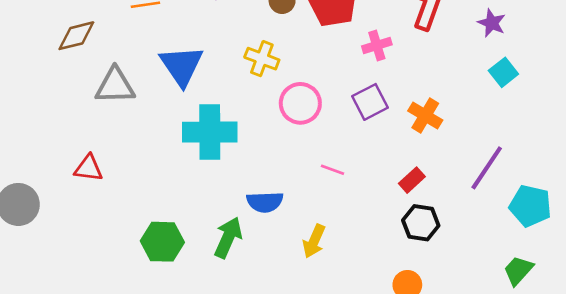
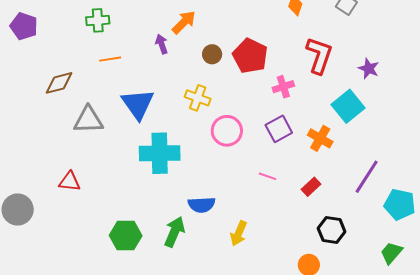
cyan square: (503, 72) -> (348, 106), moved, size x1.5
pink line: (333, 170) -> (268, 176), moved
black hexagon: (421, 223) -> (332, 230), moved

